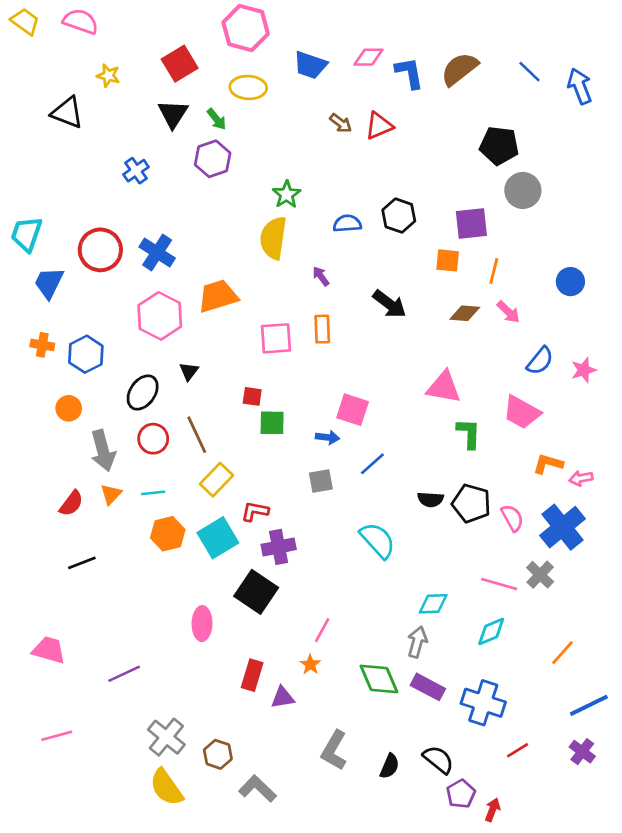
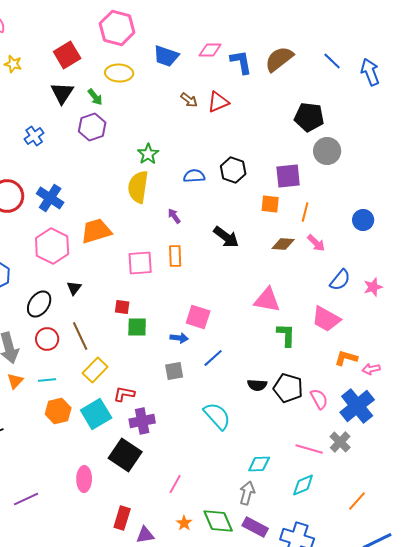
orange star: (310, 664) -> (184, 523), moved
purple line: (124, 674) -> (26, 499), moved

